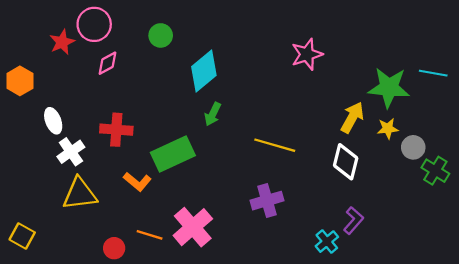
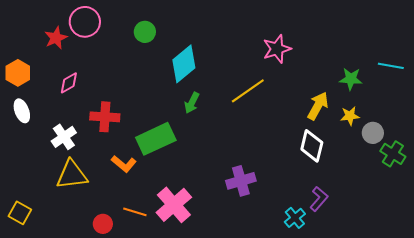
pink diamond: (107, 63) -> (69, 83), moved
green star: (389, 88) -> (351, 79), size x0.6
white ellipse: (53, 121) -> (22, 111), moved
yellow line: (275, 145) -> (248, 91), moved, turned -51

